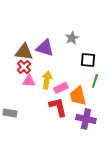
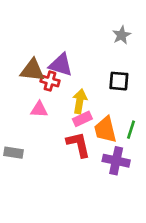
gray star: (72, 38) -> (122, 35), moved
red cross: (24, 67) -> (50, 81), moved, turned -32
yellow arrow: (47, 80) -> (80, 101), moved
green line: (95, 81) -> (131, 130), moved

